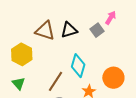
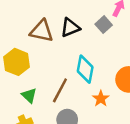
green triangle: (19, 83) -> (29, 95), moved

